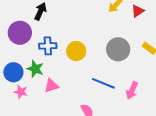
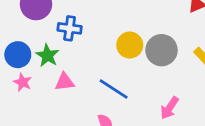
yellow circle: (76, 51) -> (130, 45), moved
blue line: (103, 83) -> (114, 89), moved

